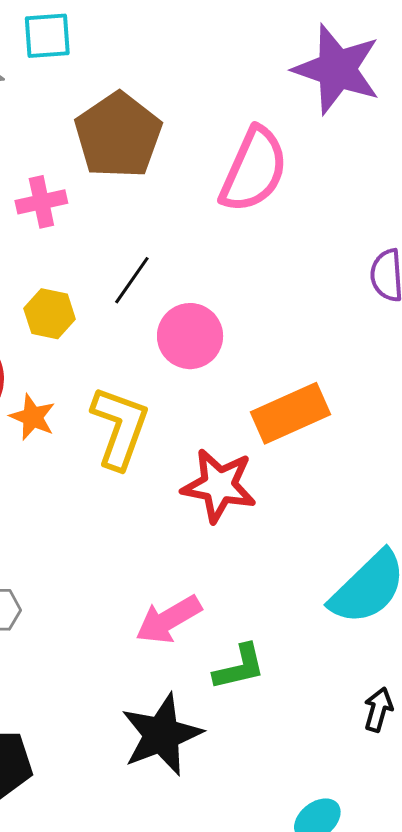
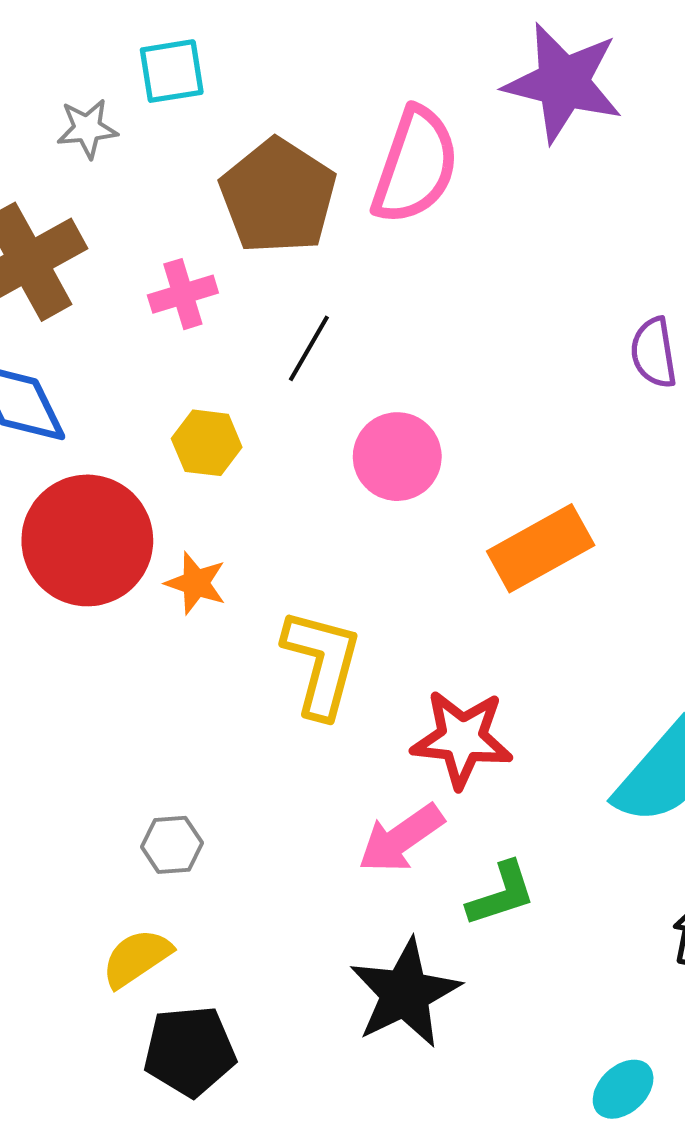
pink semicircle: (254, 170) -> (415, 166), moved
black line: (132, 280) -> (309, 348), moved
yellow L-shape: (120, 427) -> (322, 663), moved
red star: (219, 486) -> (462, 739), moved

